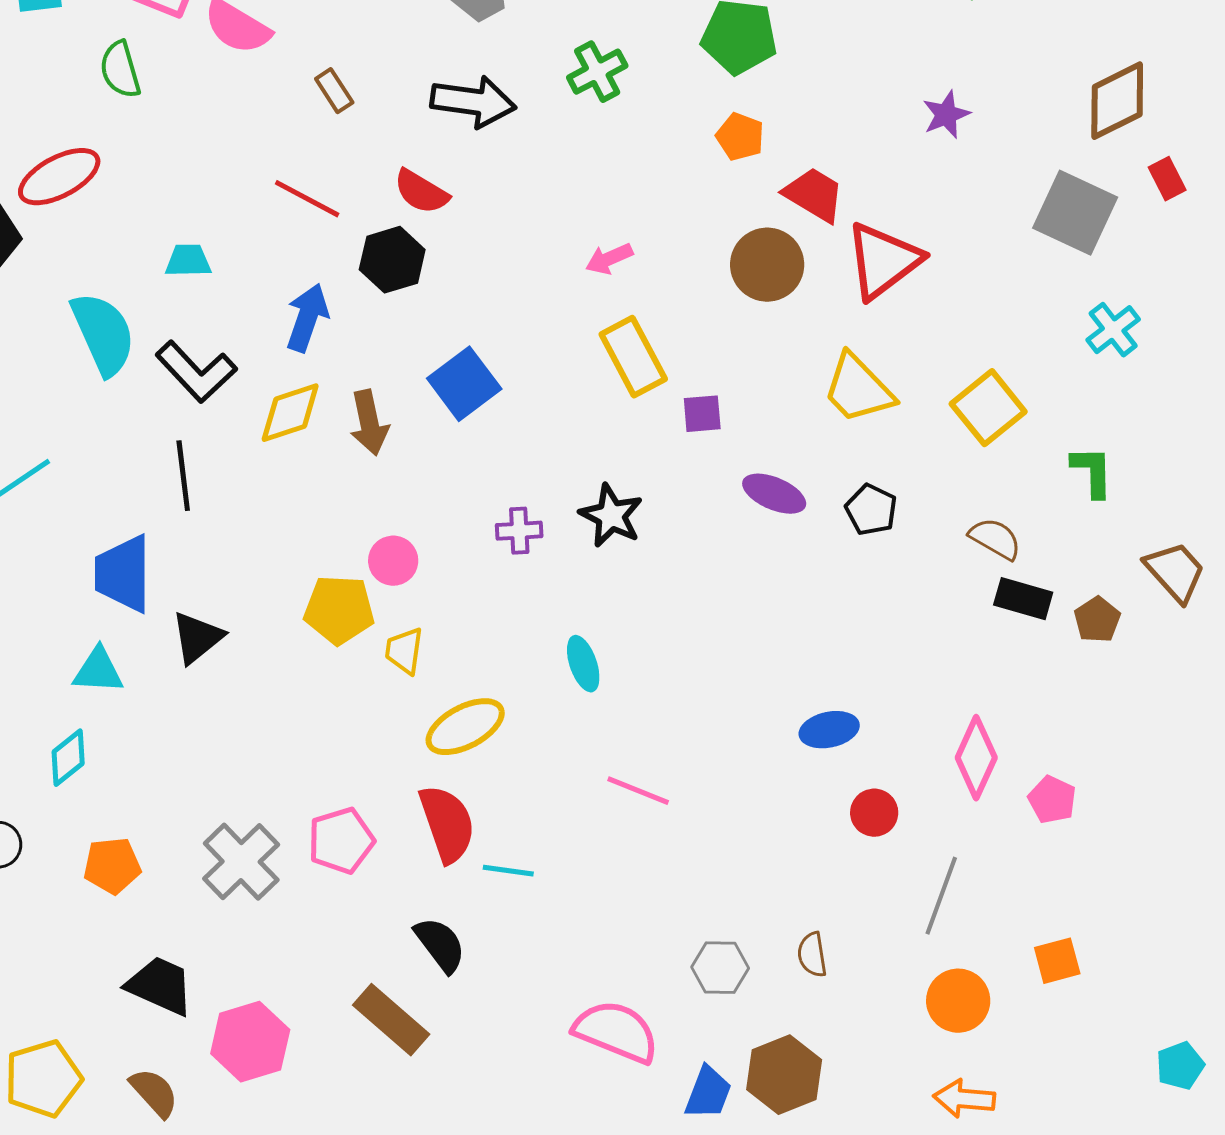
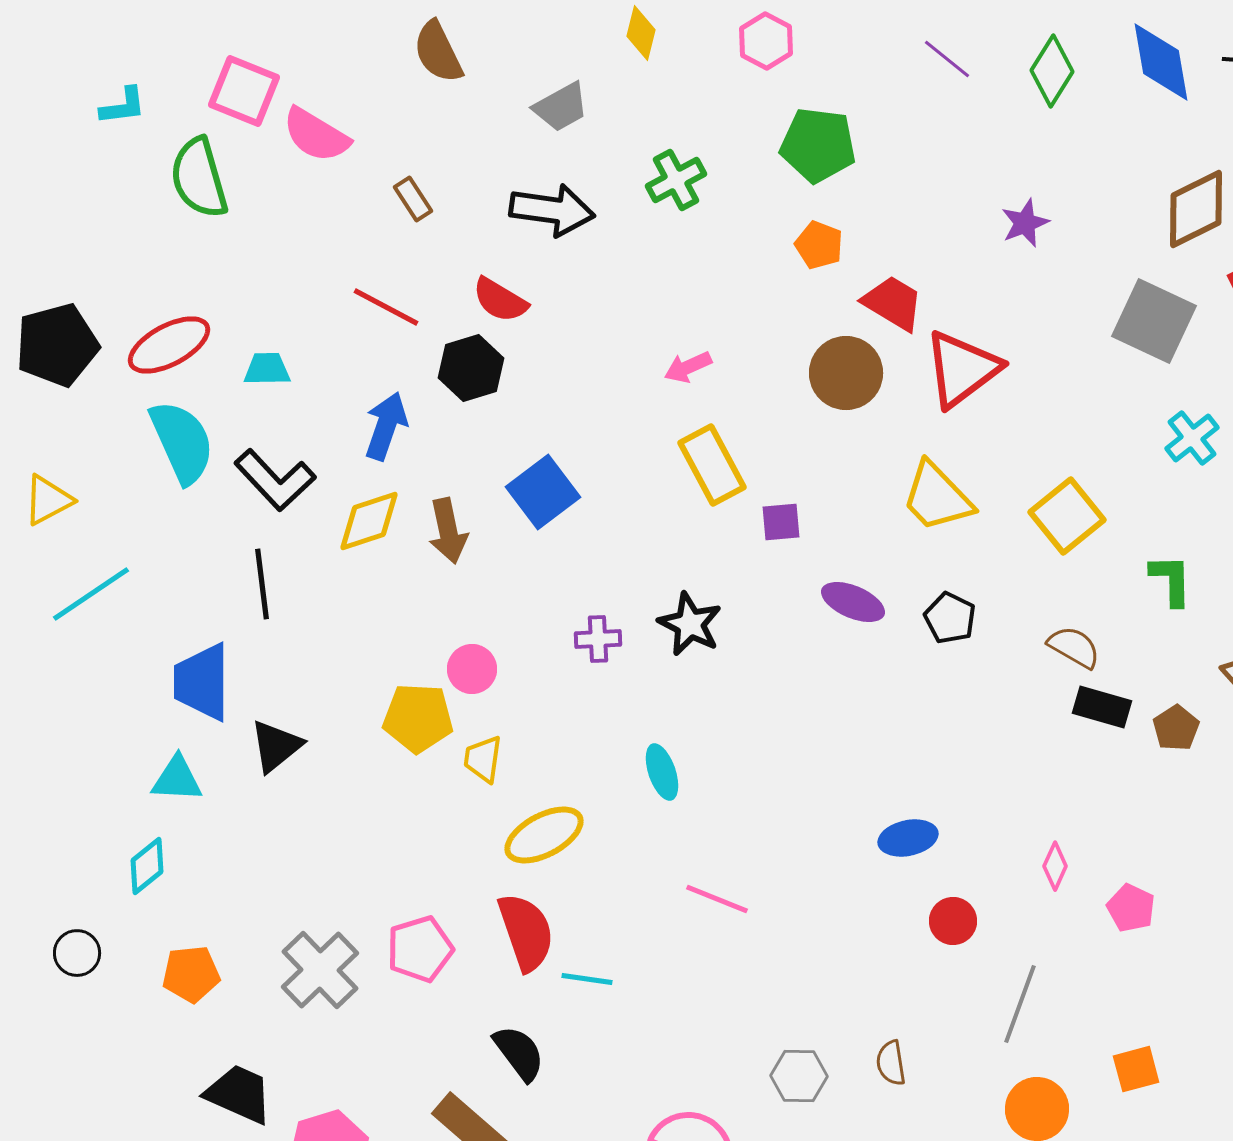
green semicircle: (120, 70) -> (199, 178), size x1.4
red ellipse: (59, 177) -> (169, 345), moved
pink diamond: (976, 758) -> (1055, 866), size x0.6

